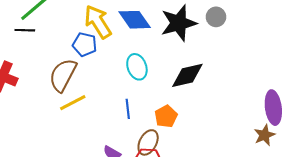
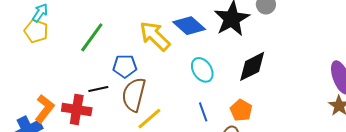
black line: (25, 30) -> (98, 89), moved
blue pentagon: (85, 45) -> (125, 66), moved

